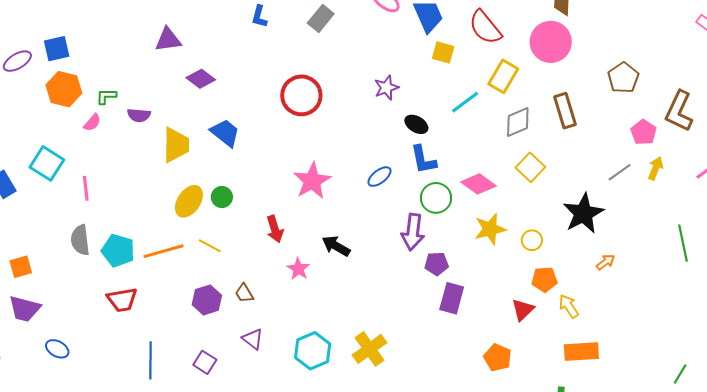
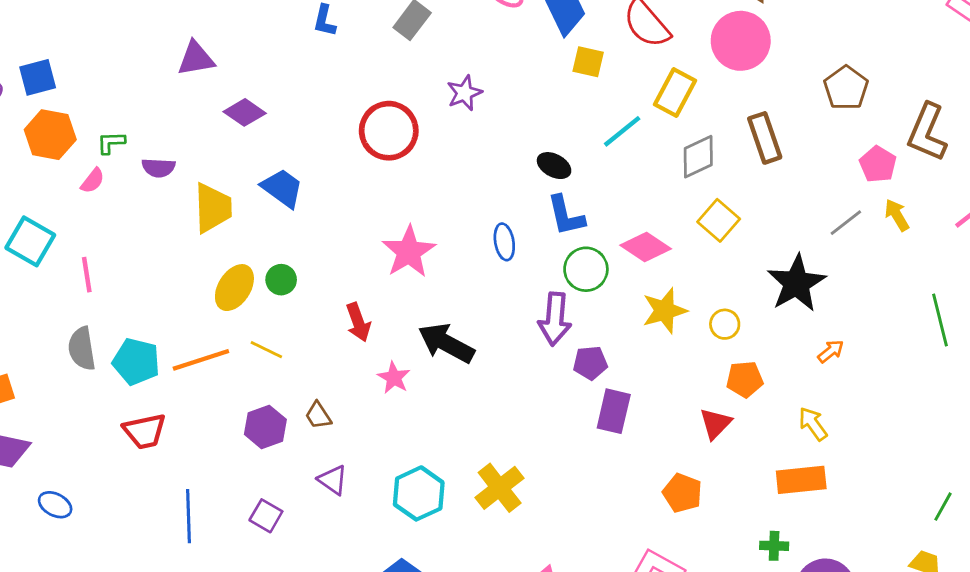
purple star: (386, 88) -> (464, 93), moved
yellow arrow: (656, 168) -> (897, 215), turned -50
blue ellipse: (379, 177) -> (504, 242), turned -60
black arrow: (336, 246) -> (446, 343), size x1.4
yellow arrow: (569, 306) -> (813, 424), moved

